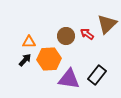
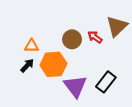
purple triangle: (69, 79) -> (75, 86), turned 45

